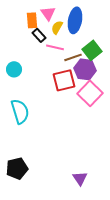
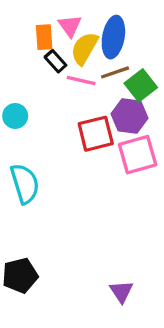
yellow semicircle: (57, 27) -> (84, 48), size x1.5
brown line: (73, 57) -> (115, 72), moved
pink square: (90, 93) -> (138, 155), turned 30

